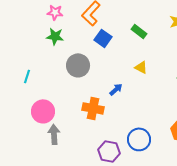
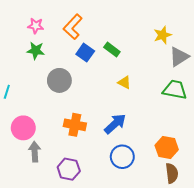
green rectangle: (139, 31) -> (112, 49), moved
blue arrow: (116, 89) -> (115, 124), moved, size x1.6
purple hexagon: (109, 151) -> (69, 169), moved

